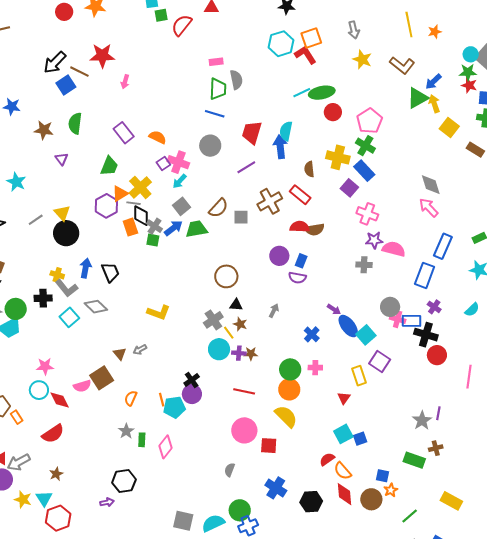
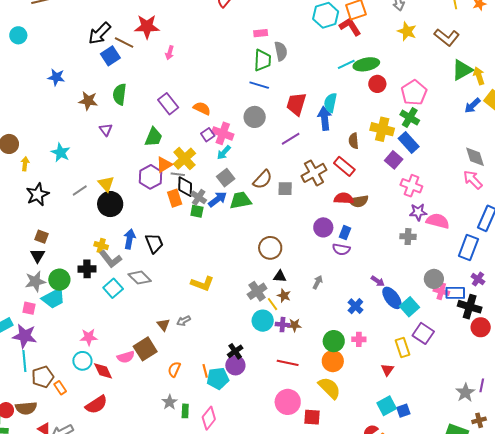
blue arrow: (433, 82) -> (472, 106), moved

